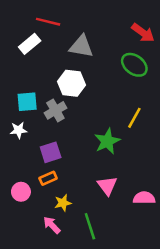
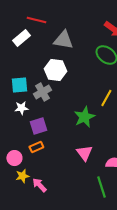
white star: (18, 130) -> (21, 108), moved
yellow star: (63, 203) -> (22, 176), moved
green line: (90, 226) -> (101, 187), moved

